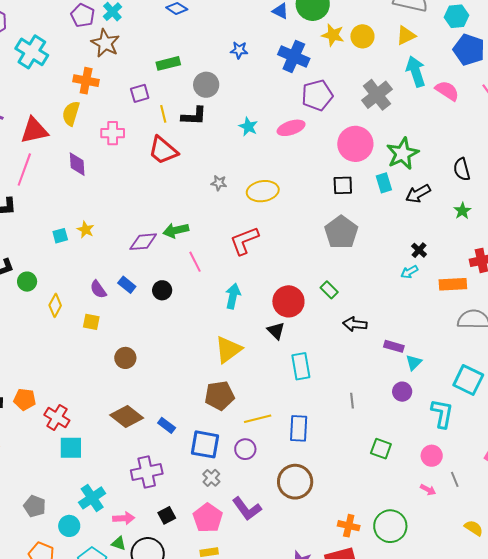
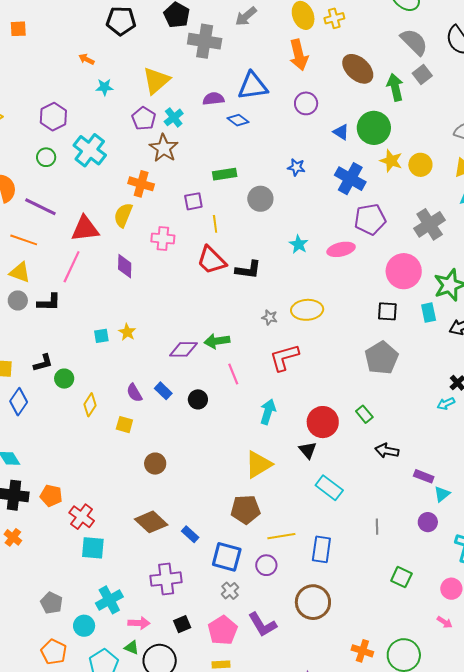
black L-shape: (194, 116) -> (248, 270), moved
gray star: (219, 183) -> (270, 317), moved
cyan rectangle: (301, 366) -> (329, 488), turned -48

